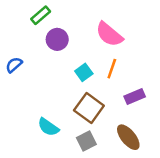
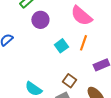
brown square: (89, 108) -> (69, 81), moved, size x0.6

